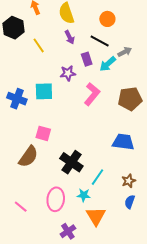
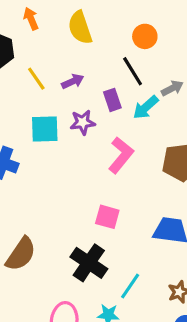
purple arrow: (70, 37) -> (73, 81), moved, turned -88
black line: (100, 41) -> (133, 71), turned 30
cyan square: (44, 91) -> (45, 129), moved
pink square: (43, 133) -> (107, 217), moved

